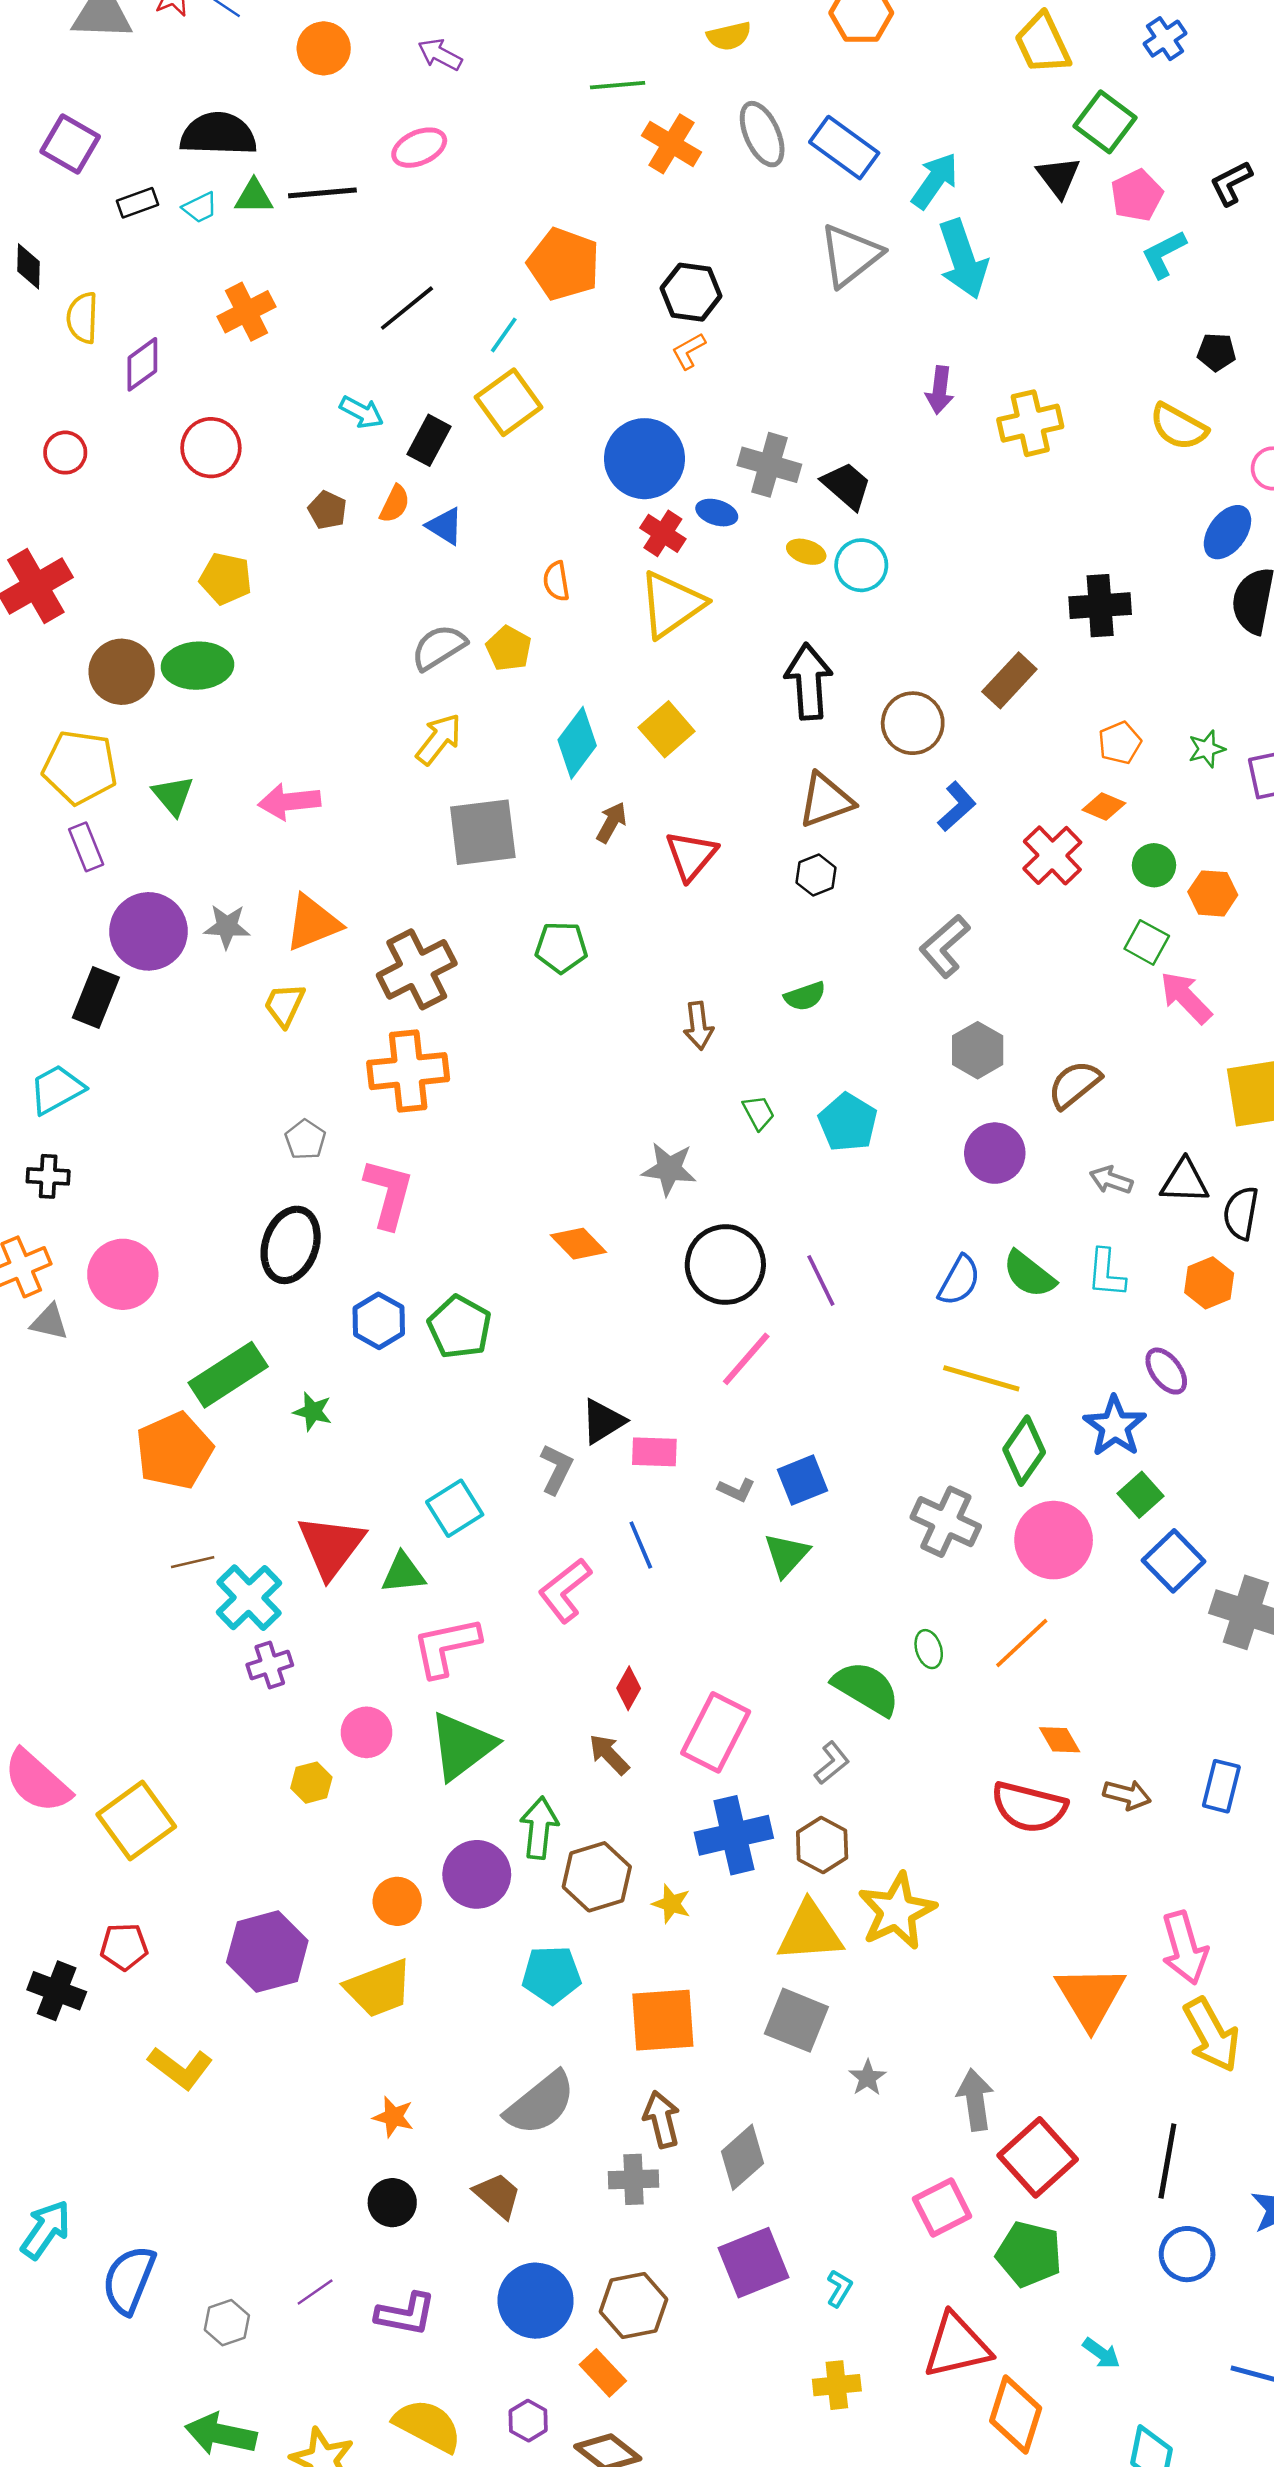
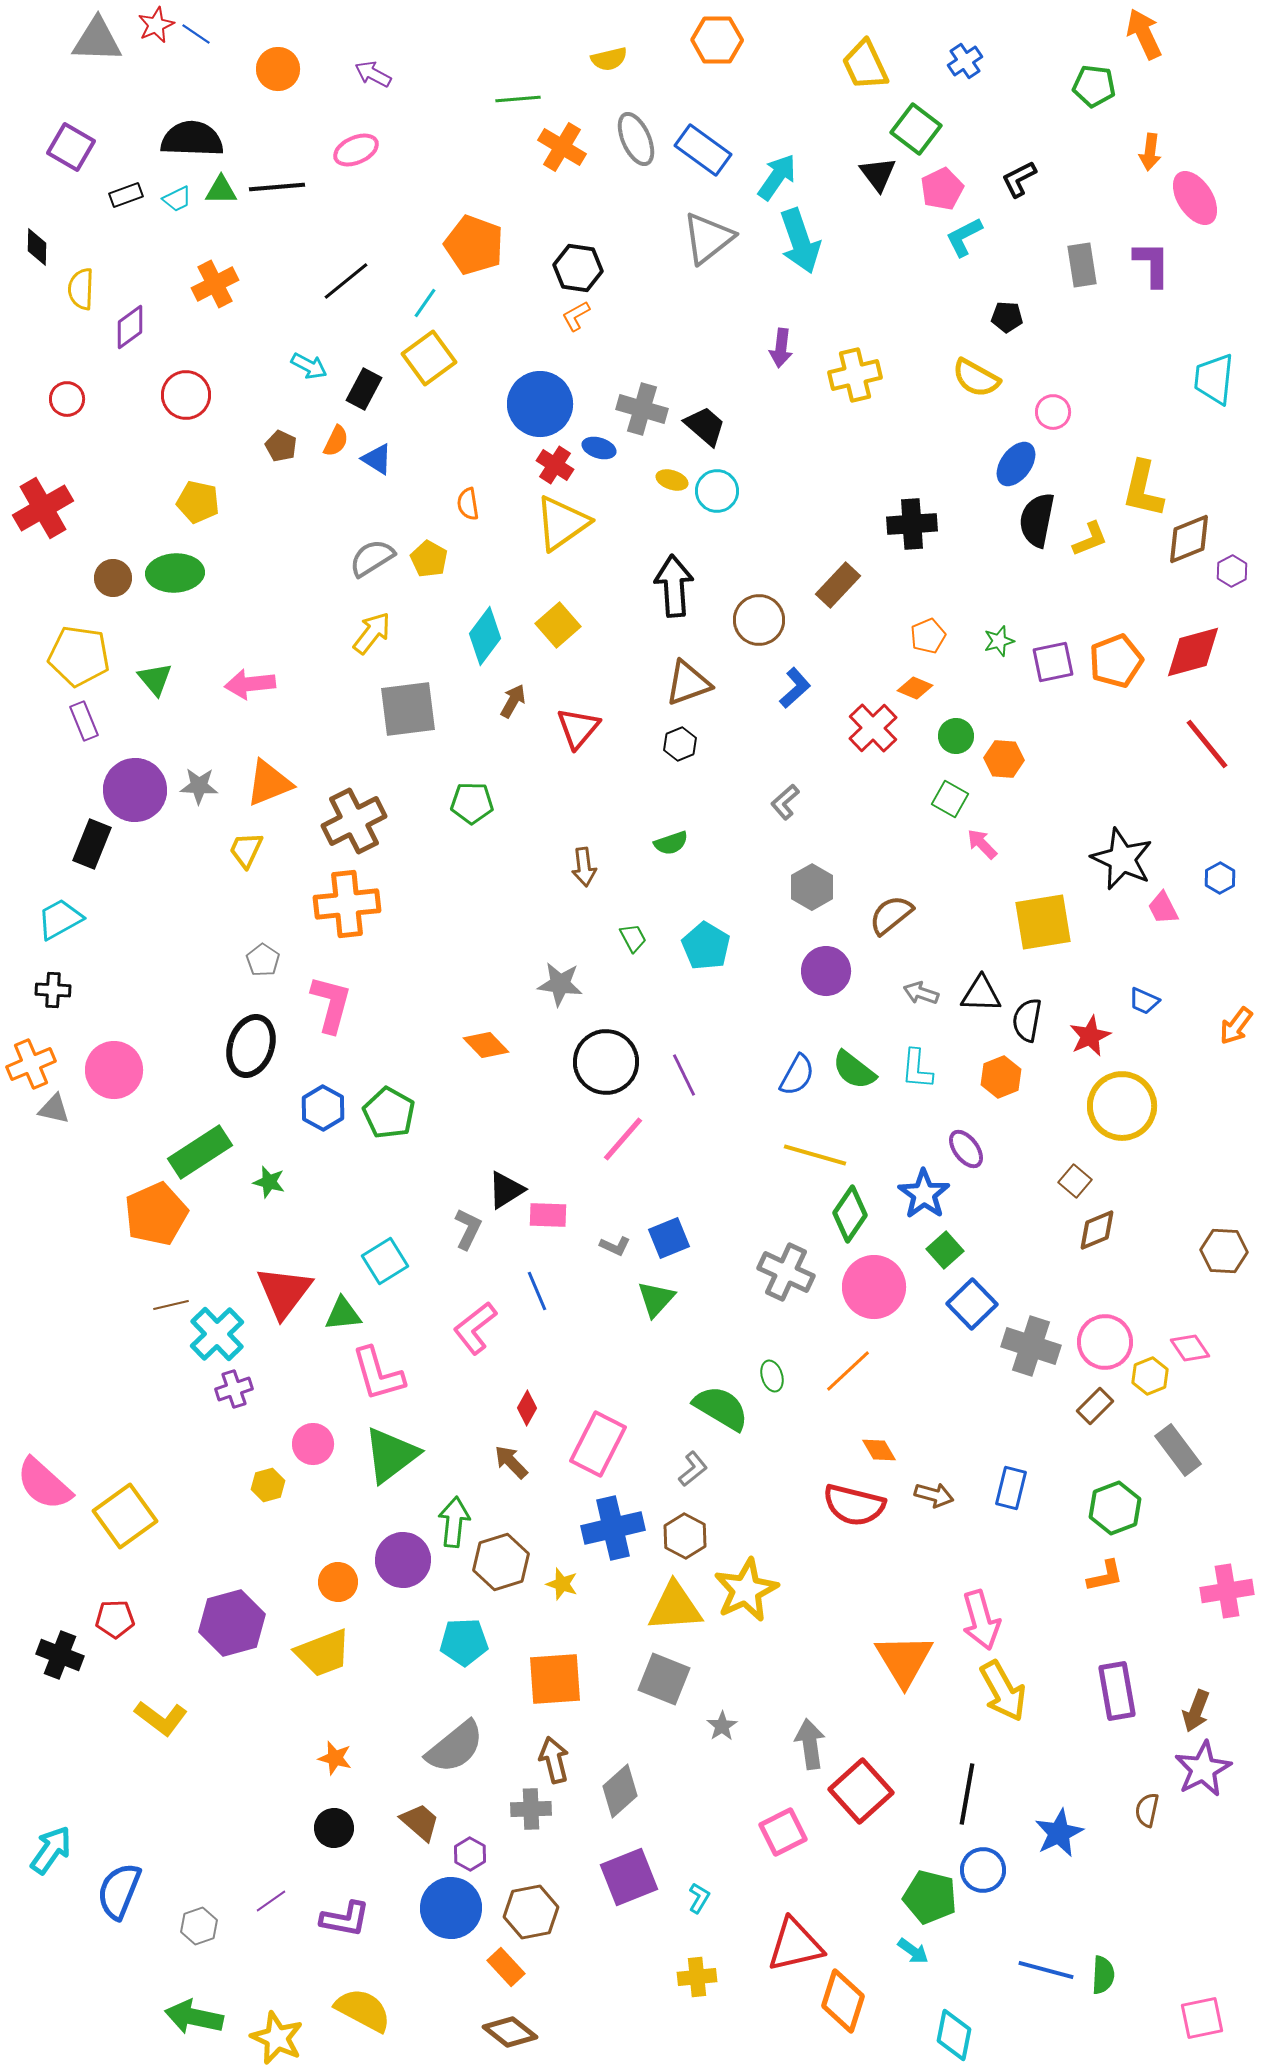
brown circle: (122, 672) -> (113, 578), size x0.7
gray L-shape: (945, 946) -> (785, 802), size x0.7
pink arrow: (1186, 998) -> (982, 844), size x0.7
pink L-shape: (446, 1647) -> (378, 1374), turned -94
green pentagon: (1029, 2254) -> (930, 1897), moved
purple hexagon: (528, 2421) -> (470, 1854), moved

